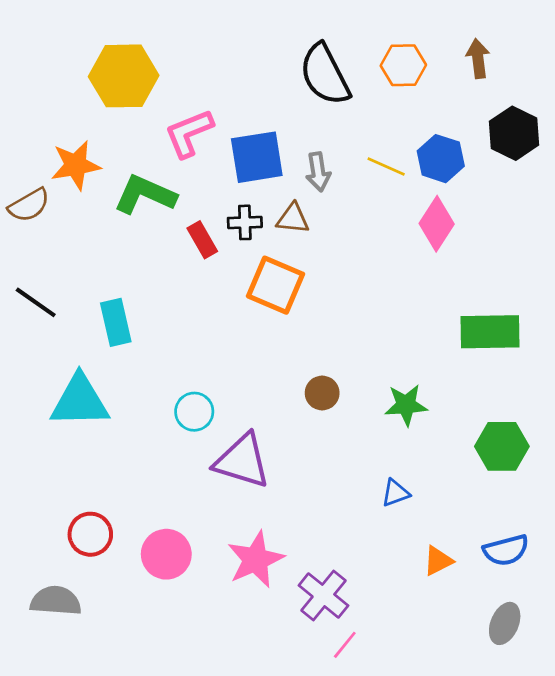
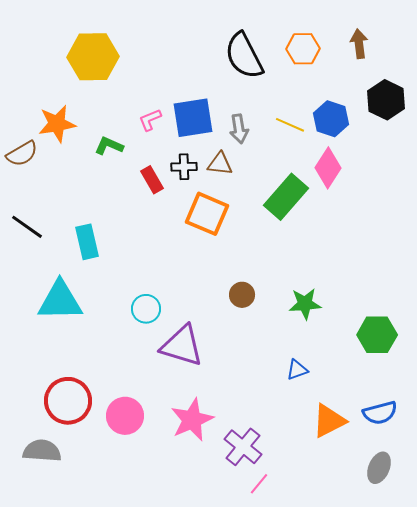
pink L-shape: (189, 133) -> (150, 120), moved, size x0.6
green L-shape: (145, 194) -> (109, 146), size x0.6
green rectangle: (490, 332) -> (286, 197), moved, turned -48
red circle: (90, 534) -> (68, 401), size x1.4
orange triangle: (438, 561) -> (329, 421), size x1.5

